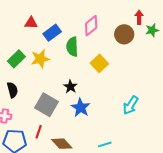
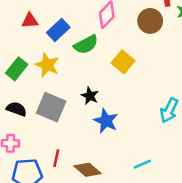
green semicircle: (72, 47) -> (86, 45), turned -108
yellow star: (40, 59) -> (47, 65), turned -30
black semicircle: (12, 90) -> (16, 109), turned -49
gray square: (47, 105) -> (51, 107), moved

